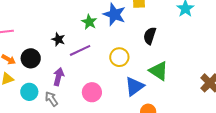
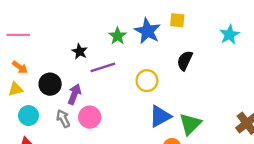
black circle: (31, 58) -> (50, 84), moved
green triangle: (159, 71) -> (190, 124), moved, turned 35
cyan circle: (29, 92) -> (28, 116), moved
pink circle: (92, 92) -> (90, 117), moved

